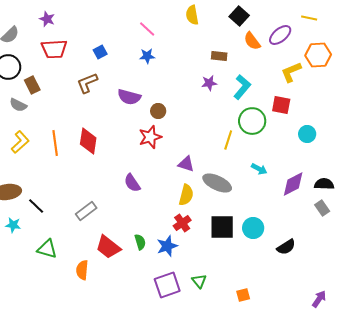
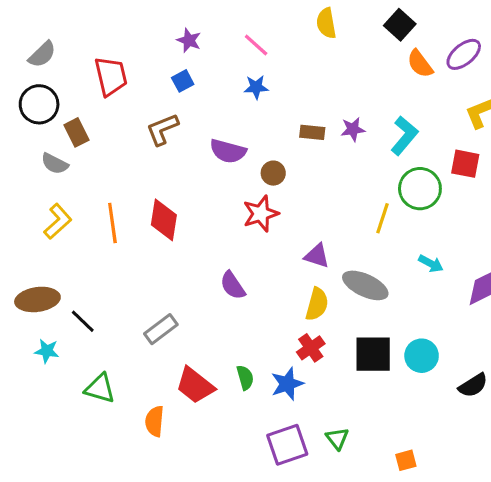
purple star: (47, 19) -> (189, 40), moved
red trapezoid: (54, 49) -> (111, 76), turned -100
brown rectangle: (219, 56) -> (312, 132), moved

